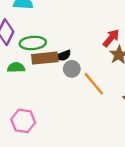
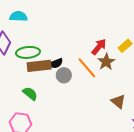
green semicircle: (16, 67) -> (30, 94), moved, turned 42
orange line: (94, 84) -> (87, 68), moved

